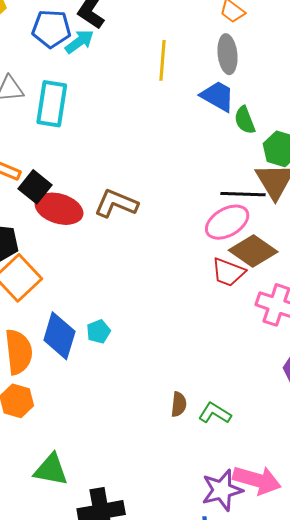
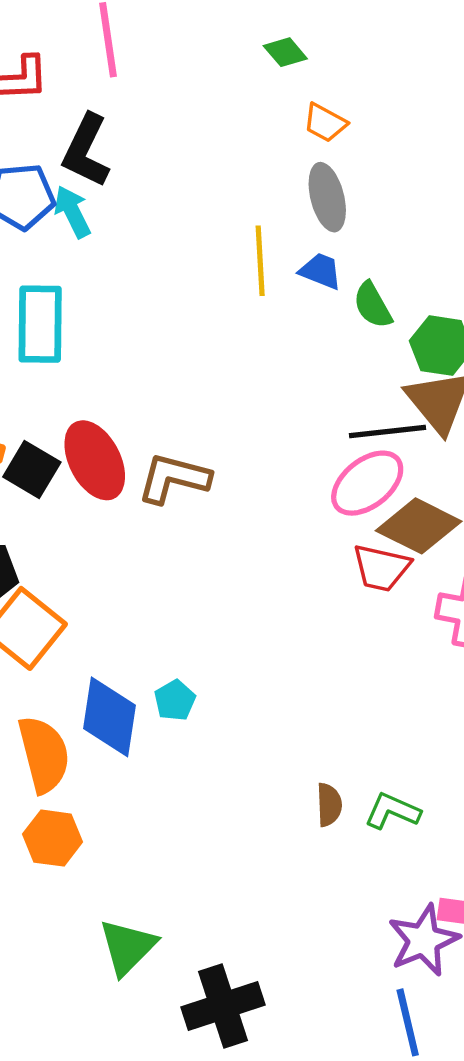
cyan arrow: (79, 42) -> (72, 212), turned -72
yellow line: (163, 60) -> (260, 261), moved
blue trapezoid: (218, 96) -> (321, 271), size x0.7
red ellipse: (59, 209) -> (95, 460), moved, turned 54
green triangle: (51, 470) -> (128, 947), turned -48

